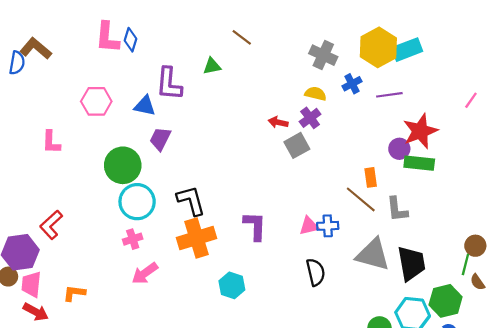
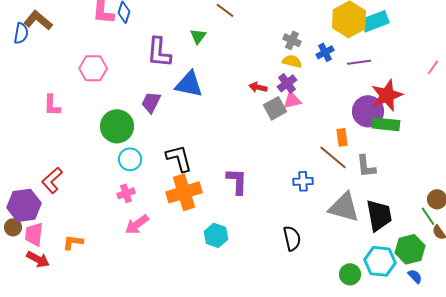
gray cross: (323, 55) -> (292, 40), moved, size x0.7
green triangle: (212, 66) -> (198, 36), turned -42
blue triangle: (145, 106) -> (189, 84), moved, size x1.4
purple circle: (399, 149) -> (368, 111), size x1.6
cyan circle: (137, 202) -> (130, 159), size x0.7
pink triangle: (309, 226) -> (292, 100), moved
green line: (465, 264) -> (428, 216), turned -48
black semicircle: (316, 272) -> (292, 238), moved

